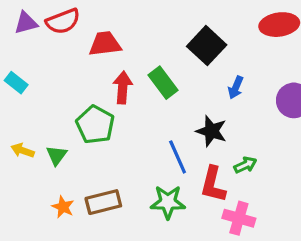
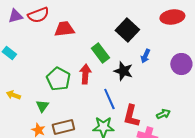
red arrow: (123, 87) -> (85, 74), moved
black star: (211, 131) -> (123, 71), moved
green triangle: (56, 155) -> (42, 106), moved
green arrow: (245, 165) -> (163, 114), moved

